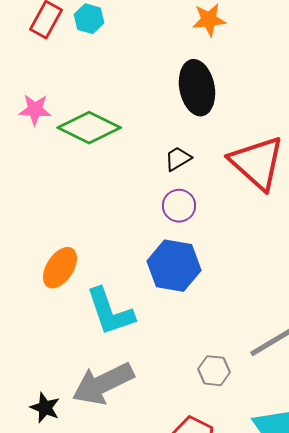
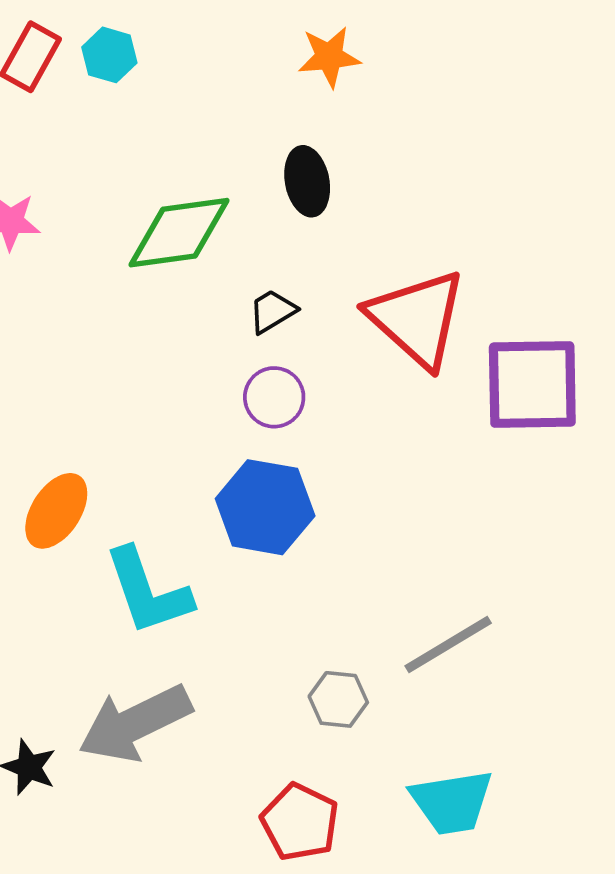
black ellipse: (197, 88) -> (307, 181), size x0.7
green diamond: (89, 128) -> (179, 233), moved, turned -34

